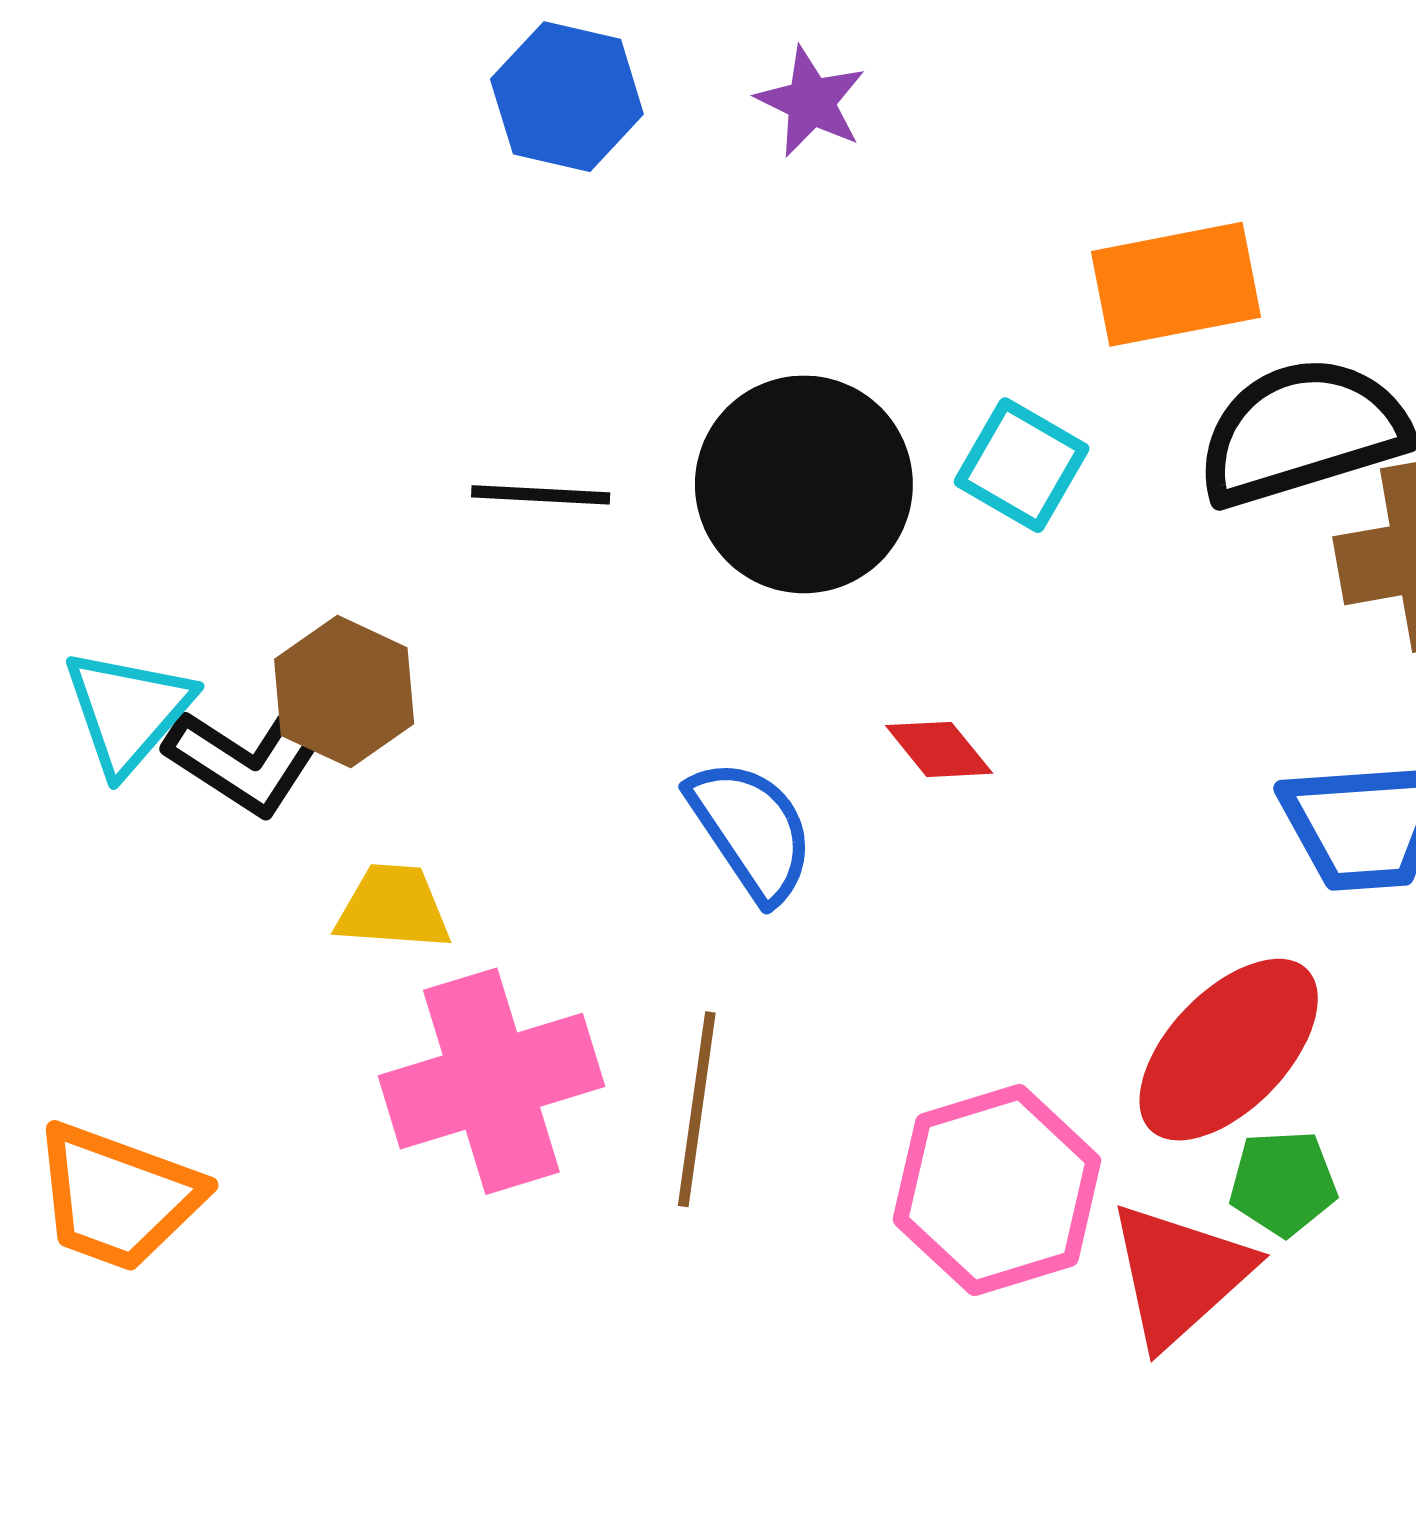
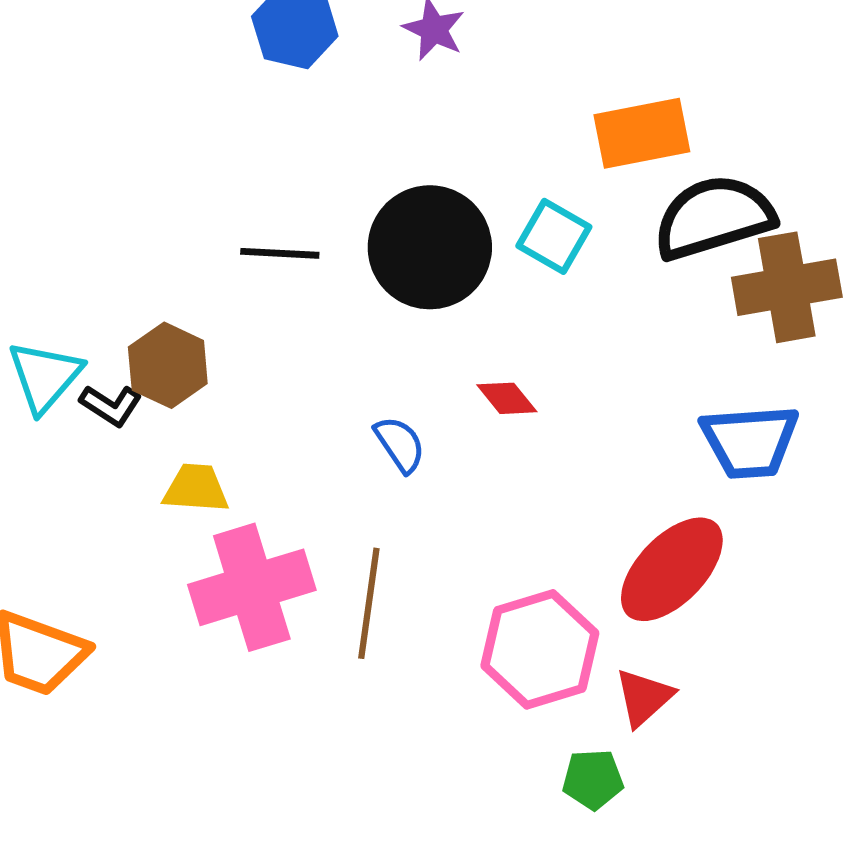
black L-shape: (244, 762) -> (111, 405), size x0.7
blue semicircle: (751, 830) -> (400, 444), size x0.7
green pentagon: (1283, 1183) -> (593, 779), moved
red triangle: (1179, 1274) -> (644, 697), size x0.7

